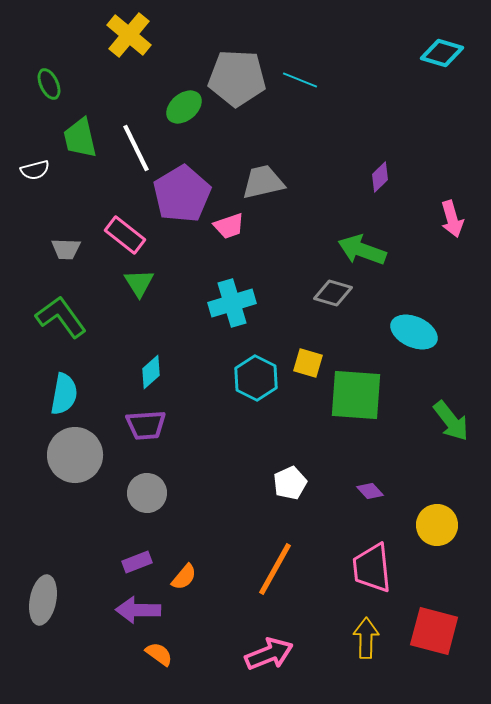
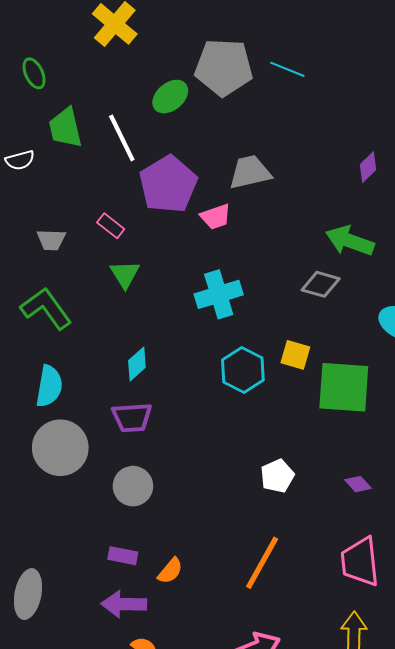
pink rectangle: (125, 235) -> (111, 226), size x0.7
purple rectangle: (137, 562) -> (123, 556), turned 32

